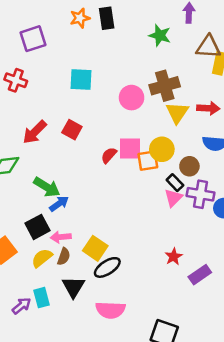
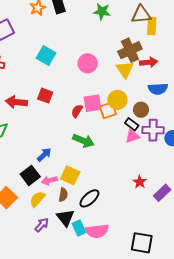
cyan square: (81, 79) -> (46, 55), turned 36
brown cross: (165, 86) -> (130, 50), moved
red arrow: (35, 132) -> (16, 102), turned 60
green arrow: (47, 187) -> (83, 141), moved
pink triangle: (173, 198) -> (132, 136), turned 35
yellow square: (95, 248) -> (70, 175), moved
brown semicircle: (64, 256) -> (63, 195), moved
cyan rectangle: (42, 298) -> (79, 228), moved
purple arrow: (22, 306) -> (42, 225), moved

